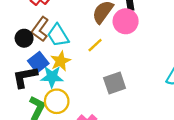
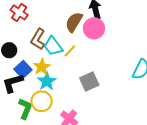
brown L-shape: (40, 29) -> (38, 39), moved
cyan trapezoid: (58, 35) -> (53, 46), moved
cyan star: (52, 77) -> (47, 81), moved, turned -30

